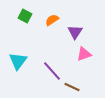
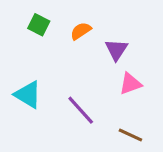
cyan triangle: (18, 61) -> (28, 95), turned -36
brown line: (72, 87) -> (130, 135), moved

